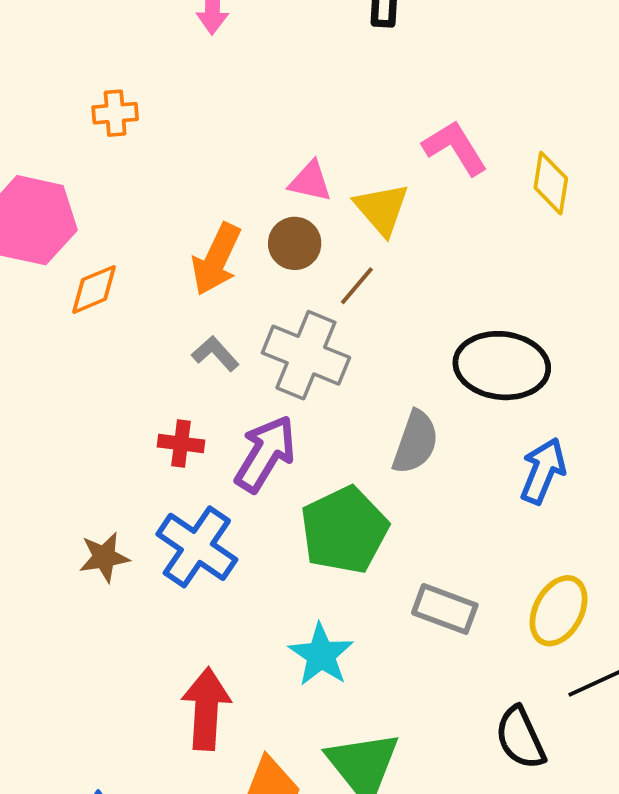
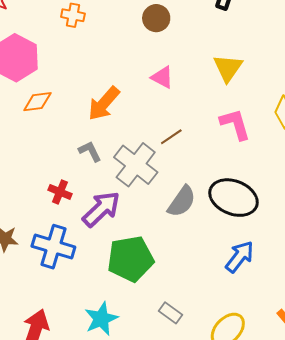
pink L-shape: (455, 148) -> (235, 124), moved
yellow triangle: (382, 209) -> (228, 68), moved
brown circle: (295, 243) -> (156, 18), moved
gray semicircle: (415, 442) -> (182, 201), moved
blue cross: (197, 547) -> (53, 247), turned -33
gray rectangle: (445, 609) -> (170, 313), size x0.7

